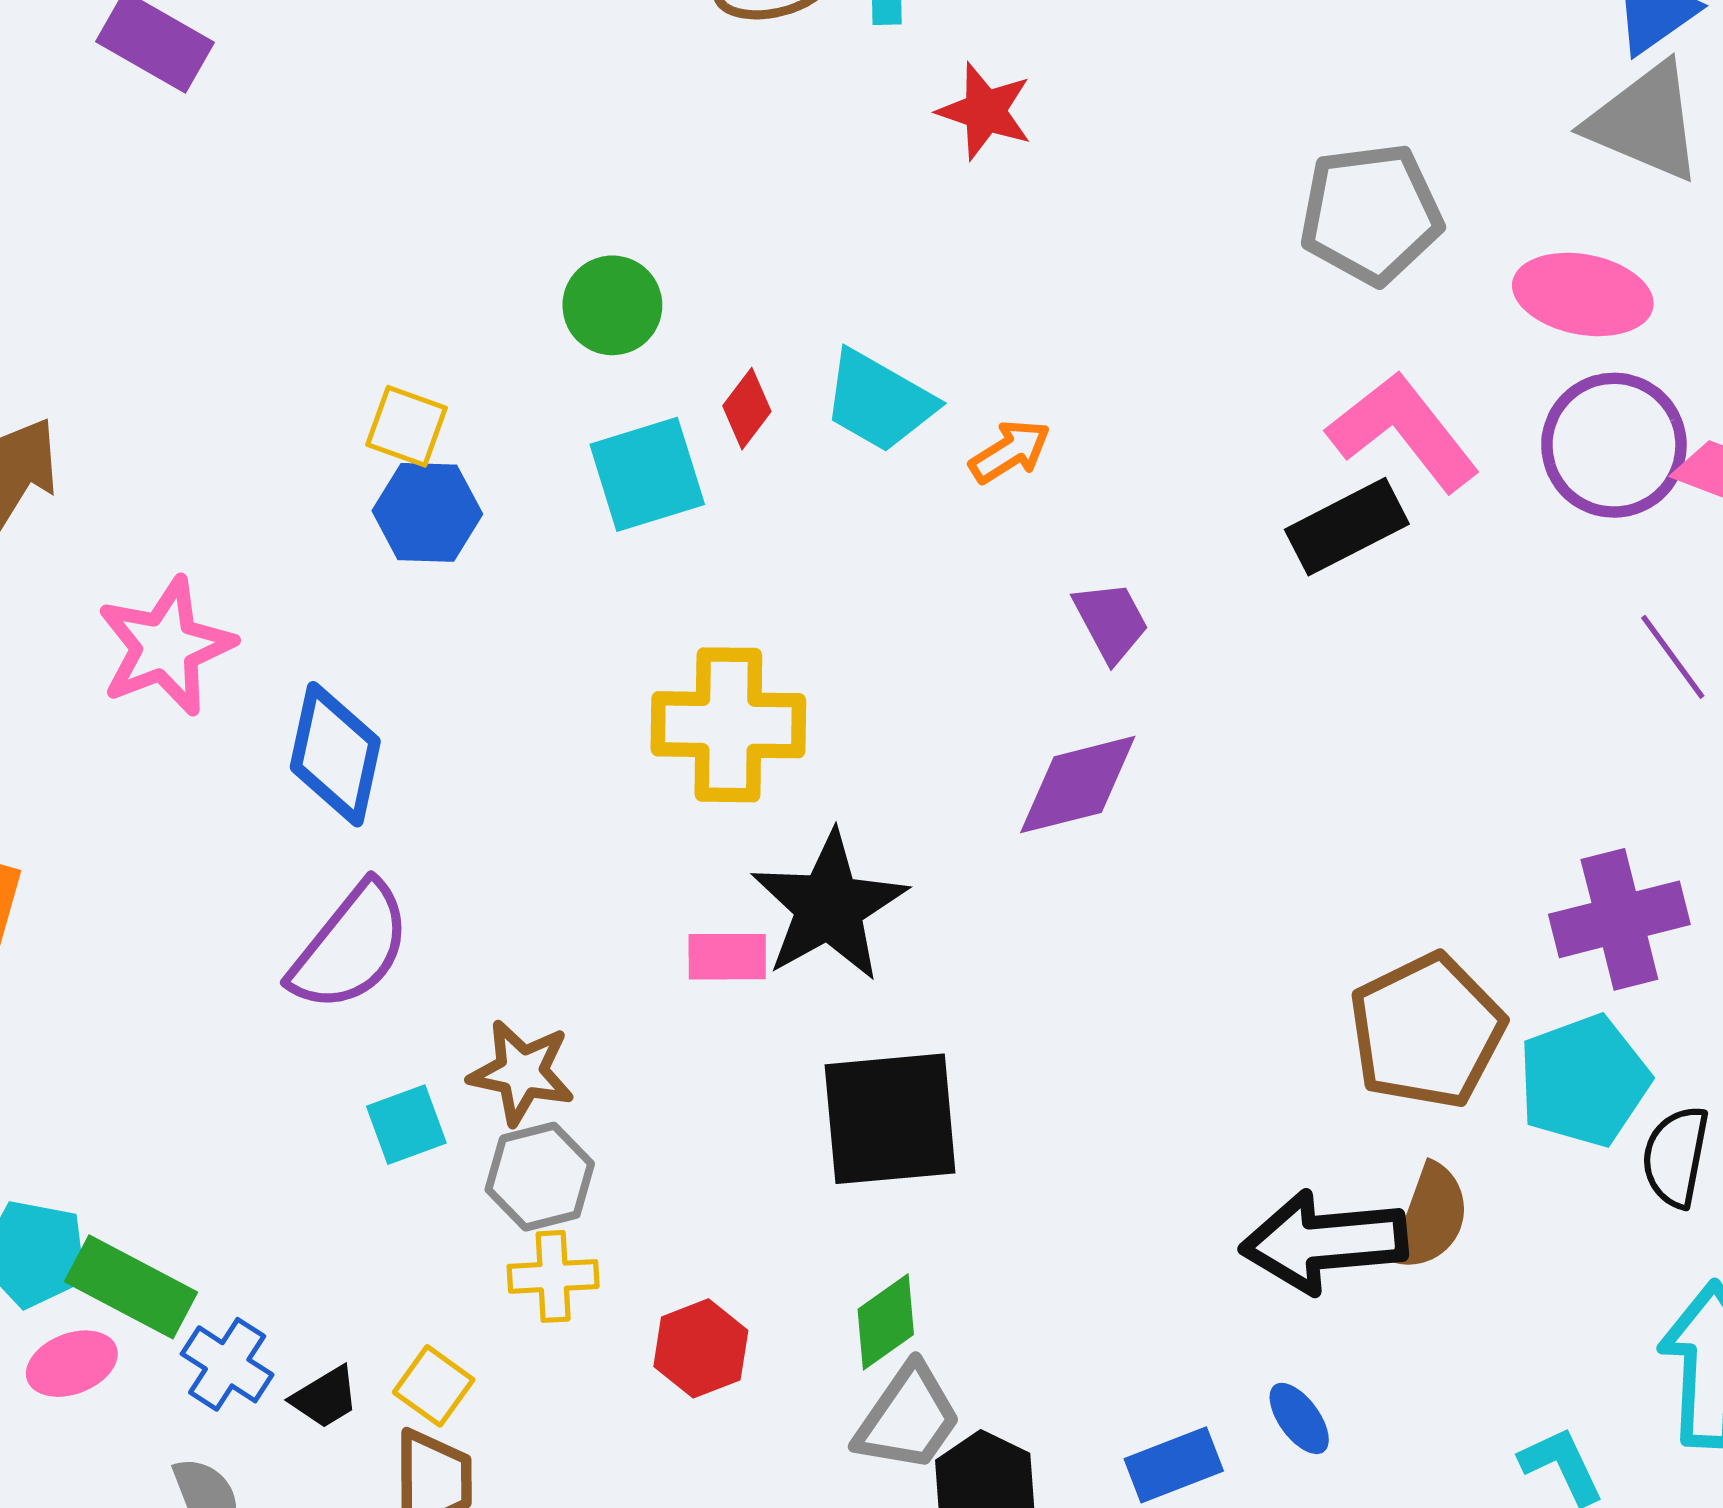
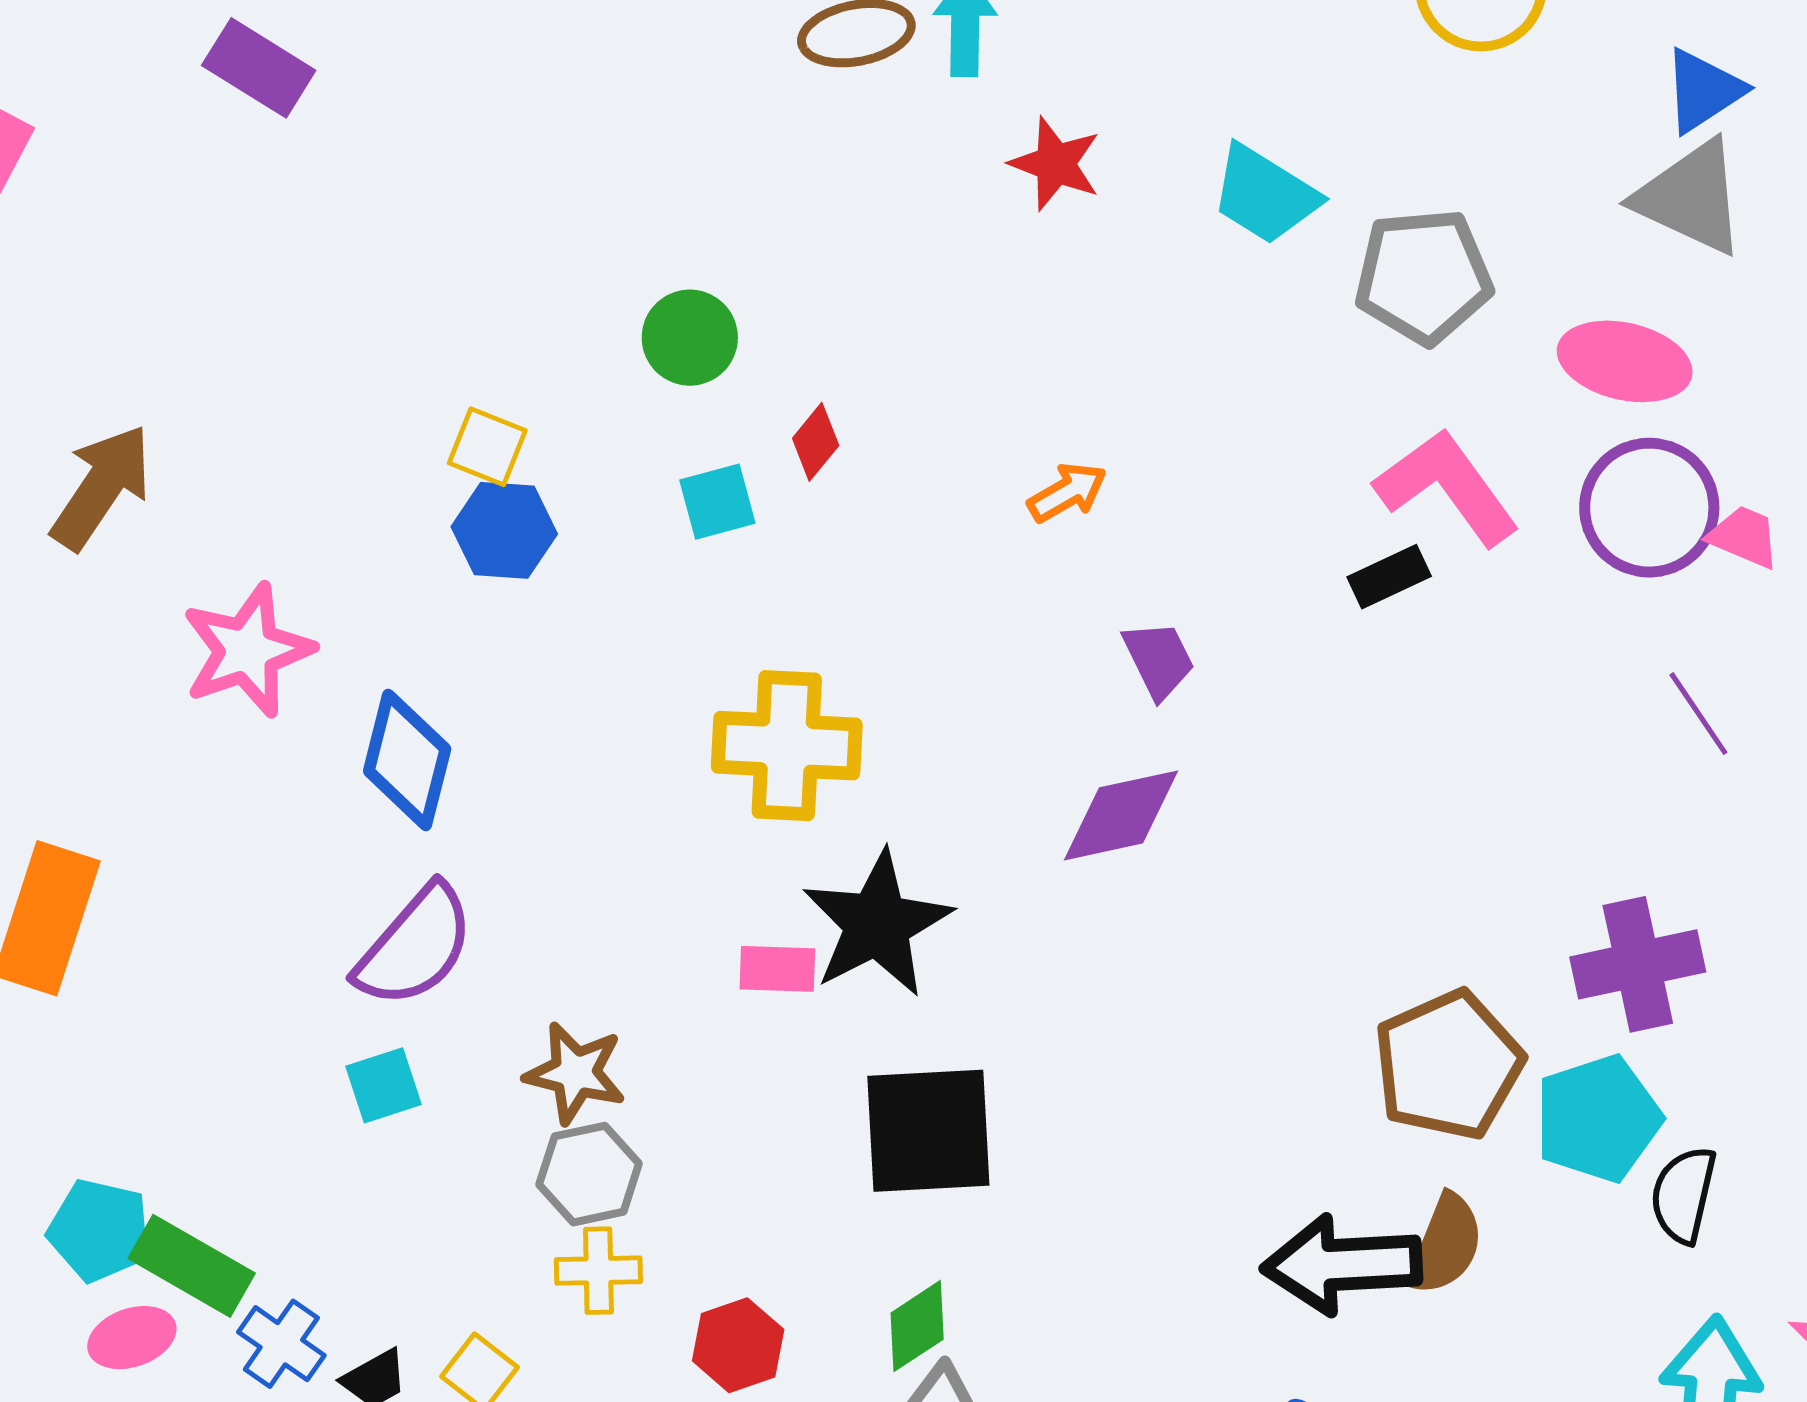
cyan trapezoid: (879, 401) -> (1265, 195), moved
cyan square: (647, 474) -> (717, 502), size x0.7
black rectangle: (1347, 527) -> (1389, 577), size x0.7
cyan square: (406, 1125) -> (384, 1085), moved

